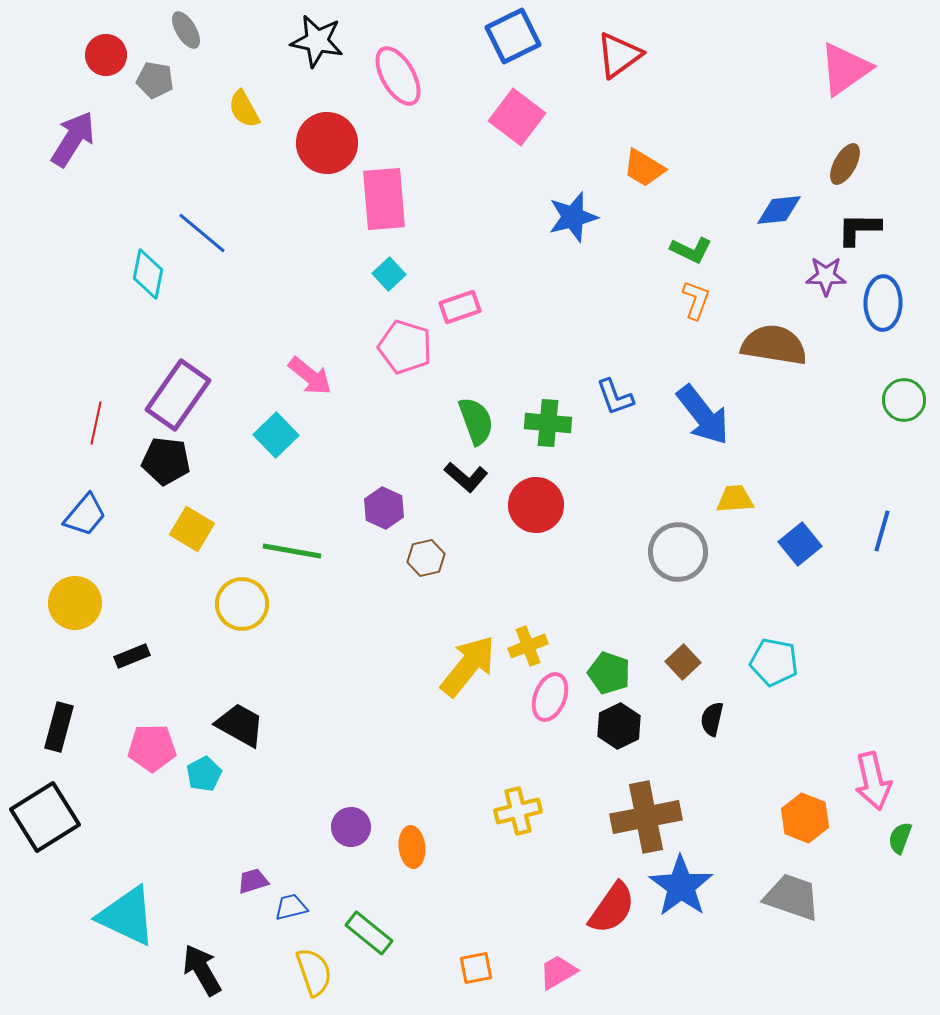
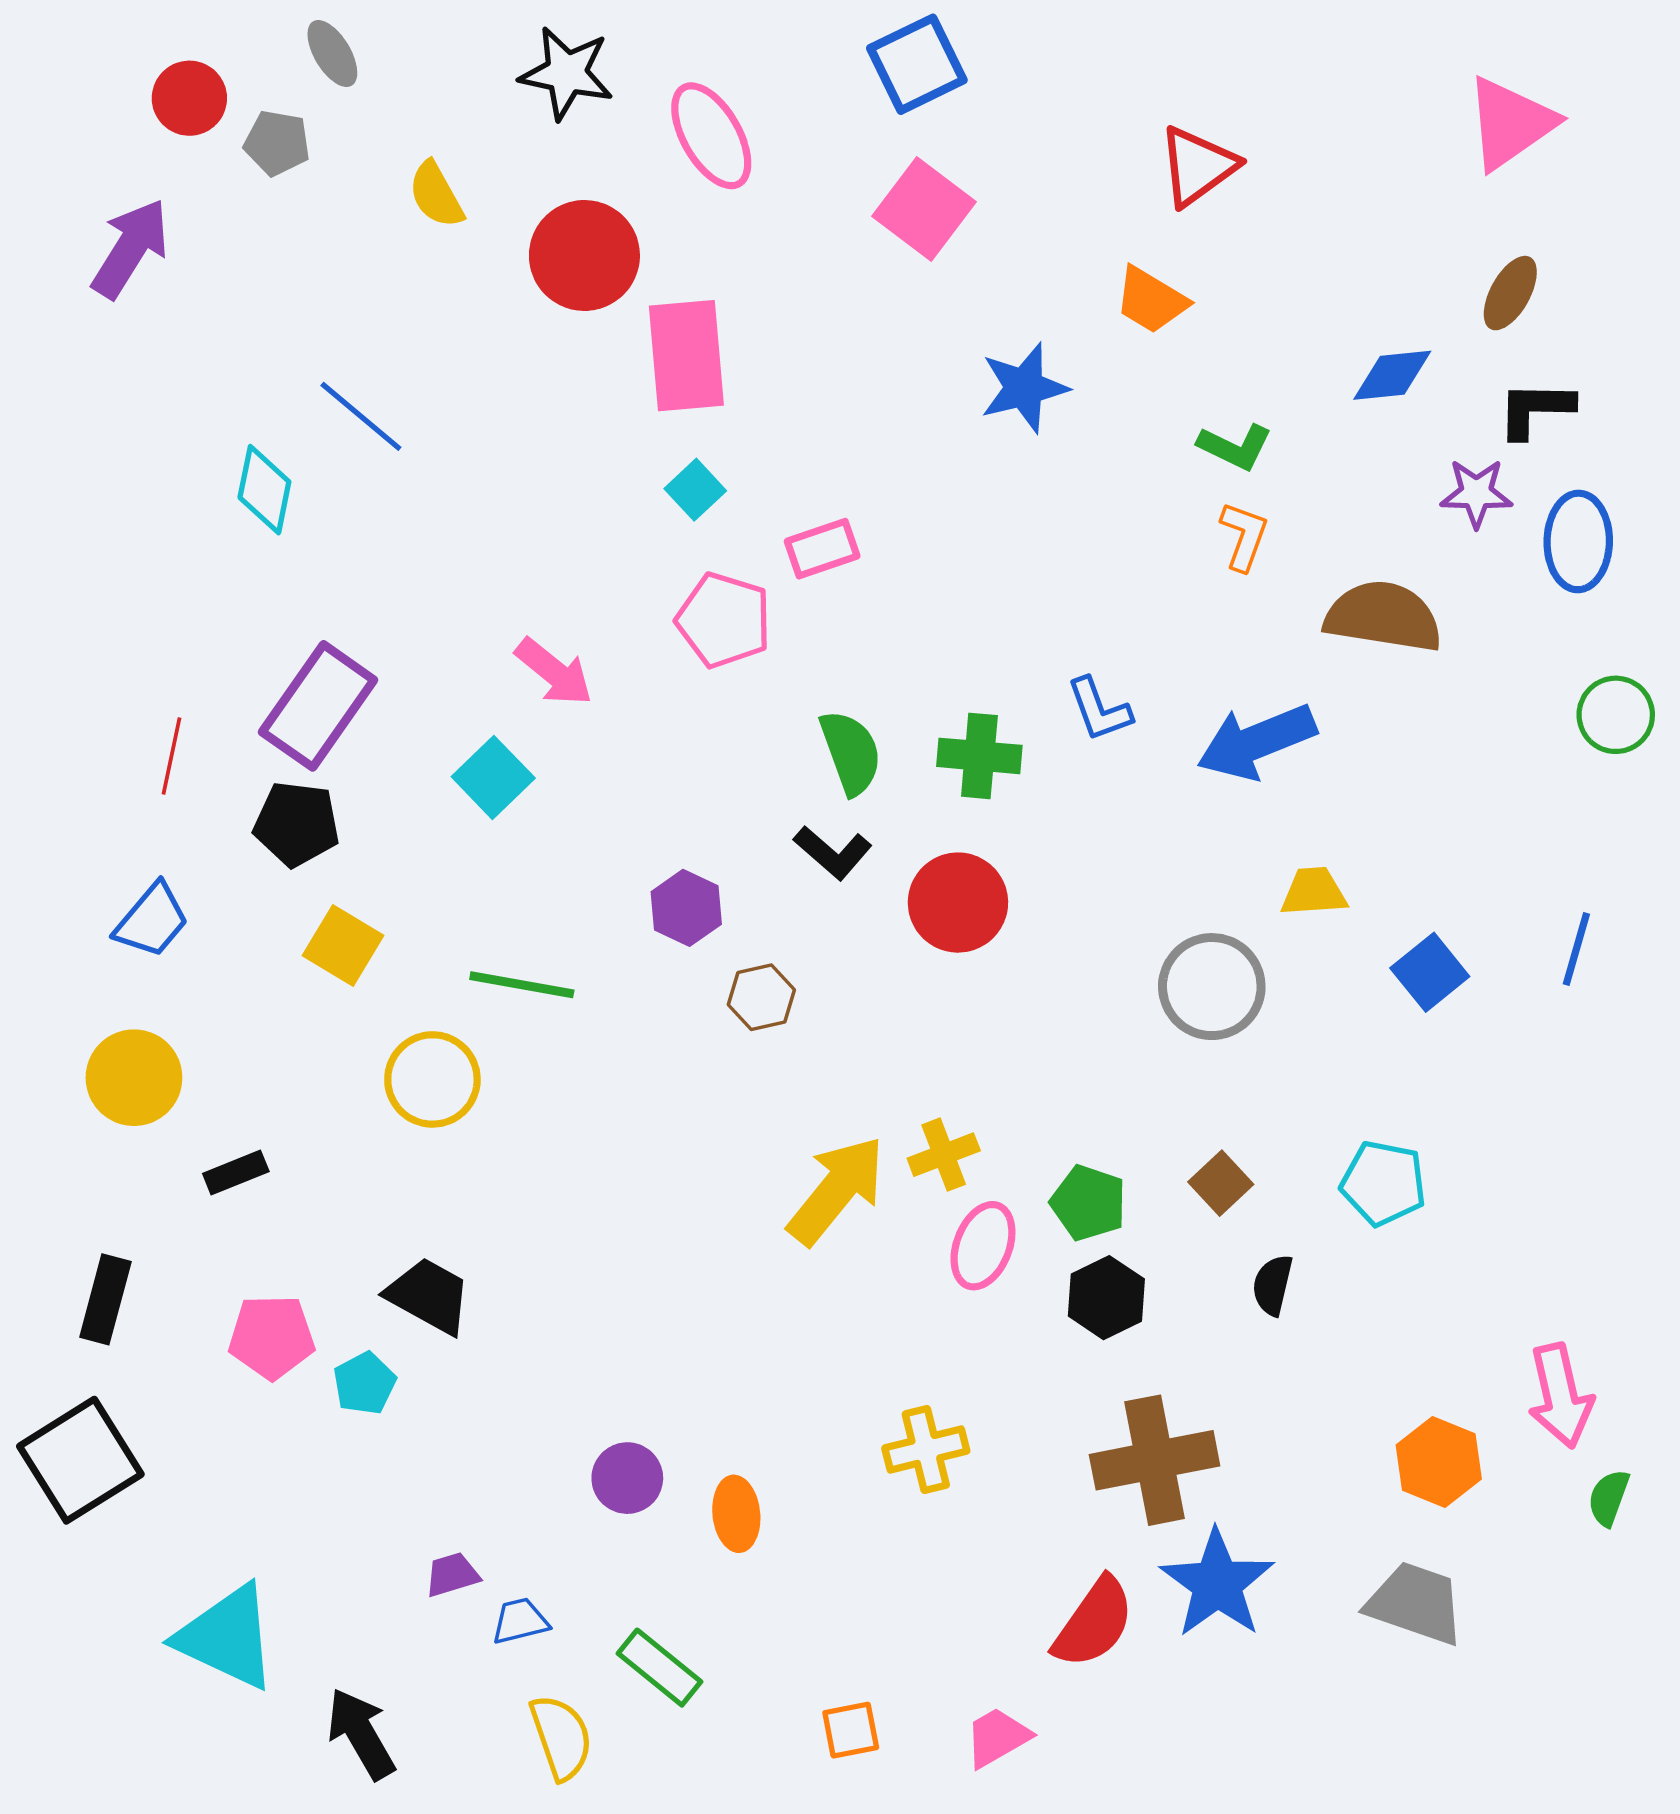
red triangle: (619, 55) -> (1197, 166), moved
blue arrow: (703, 415) -> (1256, 742), turned 106

